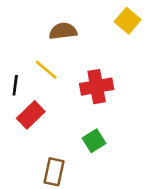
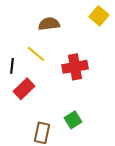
green square: (94, 141) -> (73, 120), moved

